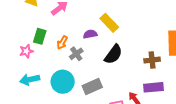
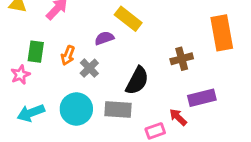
black semicircle: (113, 54) -> (137, 81), moved
brown cross: (152, 60) -> (182, 59), moved
gray rectangle: (92, 87) -> (118, 109), turned 36

